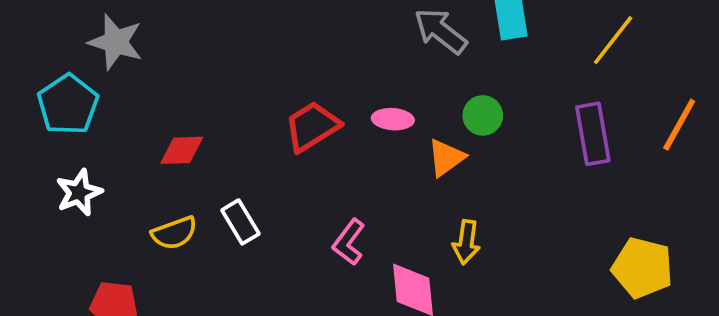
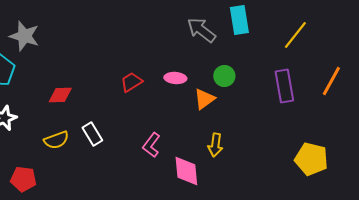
red trapezoid: (312, 126) -> (131, 82), size x0.7

